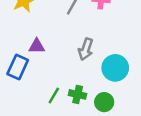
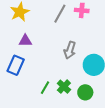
purple triangle: (37, 46) -> (25, 41), moved
green cross: (78, 94) -> (64, 87), turned 32

